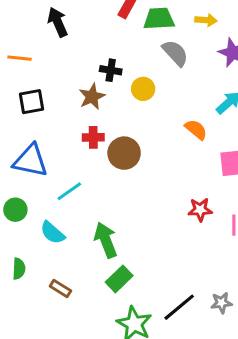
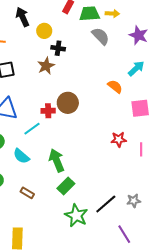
yellow arrow: (206, 20) -> (112, 14), moved
yellow circle: (143, 89) -> (44, 31), moved
red cross: (93, 137) -> (48, 111), moved

